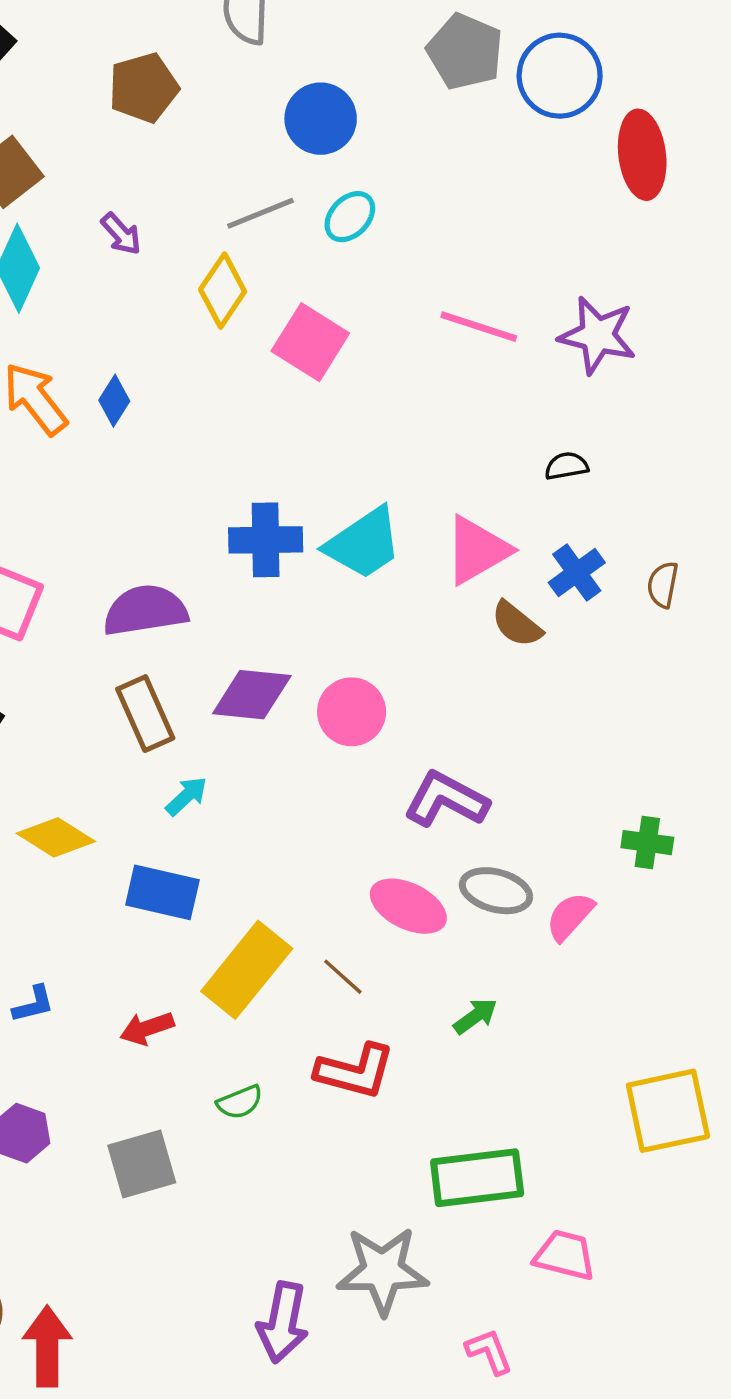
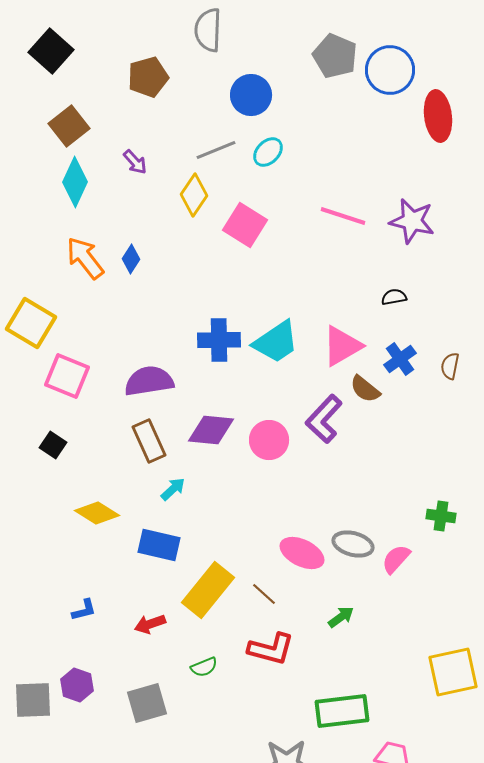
purple L-shape: (446, 800) -> (324, 419), moved, turned -75

